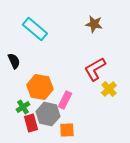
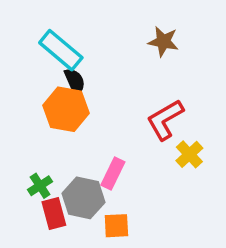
black semicircle: (14, 61) -> (75, 81), moved
orange hexagon: (40, 87) -> (66, 109), moved

